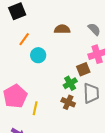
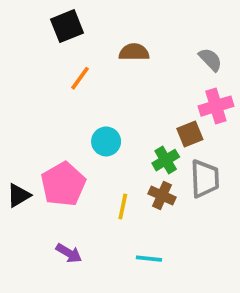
brown semicircle: (62, 29) -> (134, 52), moved
cyan circle: (38, 55) -> (106, 141), moved
yellow line: (35, 108) -> (123, 207), moved

